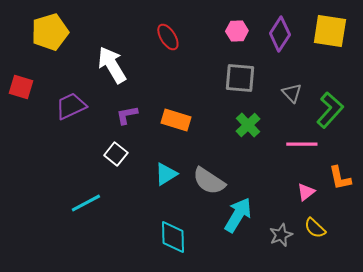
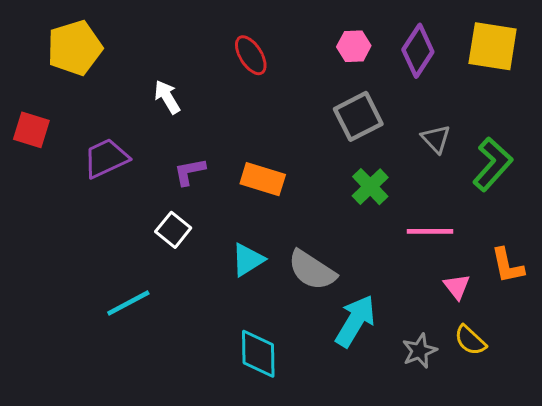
white arrow: (112, 65) -> (167, 97), size x0.6
gray square: (240, 78) -> (358, 116), turned -32
pink line: (302, 144) -> (430, 231), moved
pink triangle: (306, 192) -> (457, 287), turned -30

